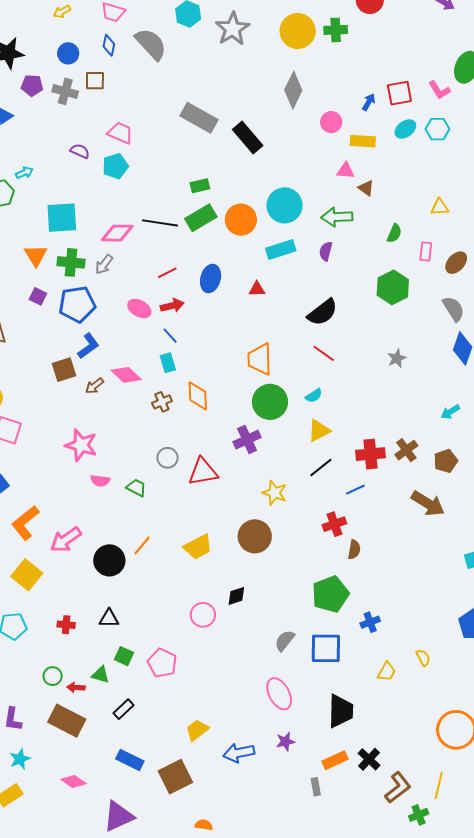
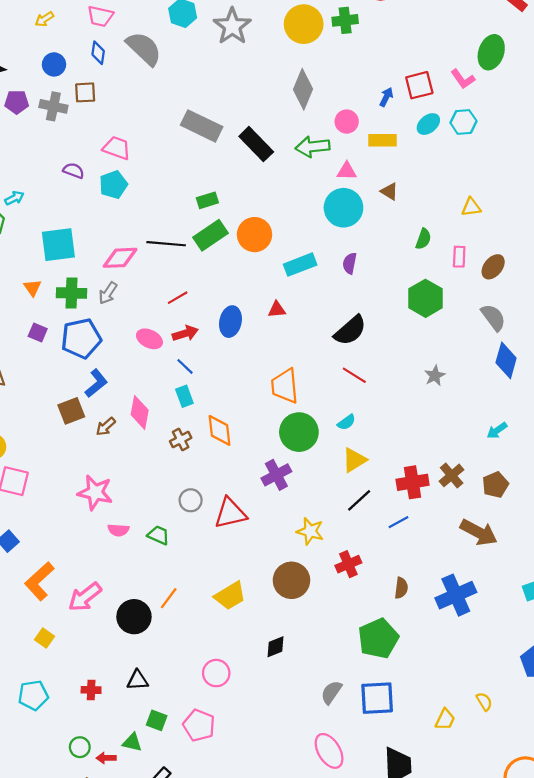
pink triangle: (346, 171) -> (347, 171), moved
cyan circle: (285, 205) -> (343, 208), moved
green arrow: (337, 217) -> (313, 147), moved
orange triangle: (36, 255) -> (32, 288), size x0.7
blue ellipse: (211, 278) -> (230, 322), moved
pink diamond: (126, 375) -> (140, 412), turned 60
red cross: (334, 524) -> (348, 564), moved
yellow square: (27, 575) -> (45, 638), size x0.6
pink circle: (203, 615) -> (216, 673), moved
blue cross: (370, 622) -> (456, 595), moved, size x1.8

